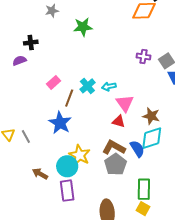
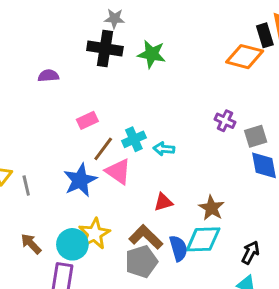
black cross: (31, 43) -> (105, 48), moved, size x1.6
pink triangle: (125, 103) -> (118, 171), moved, turned -36
red triangle: (119, 121) -> (163, 202), turned -48

